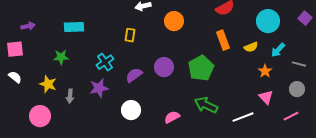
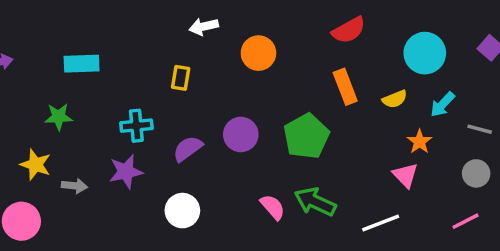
cyan cross: (105, 62) -> (136, 126), turned 30
gray arrow: (70, 96) -> (74, 186), turned -88
pink triangle: (266, 97) -> (405, 175), moved
pink semicircle: (172, 117) -> (273, 207), moved, turned 77

